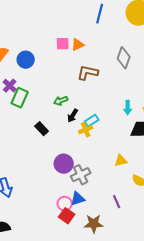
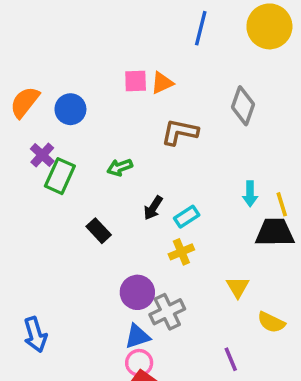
green arrow: (61, 101) -> (120, 167), moved
yellow cross: (86, 130) -> (181, 252), moved
yellow triangle: (121, 161) -> (238, 287), turned -48
blue triangle: (78, 199) -> (137, 336), moved

